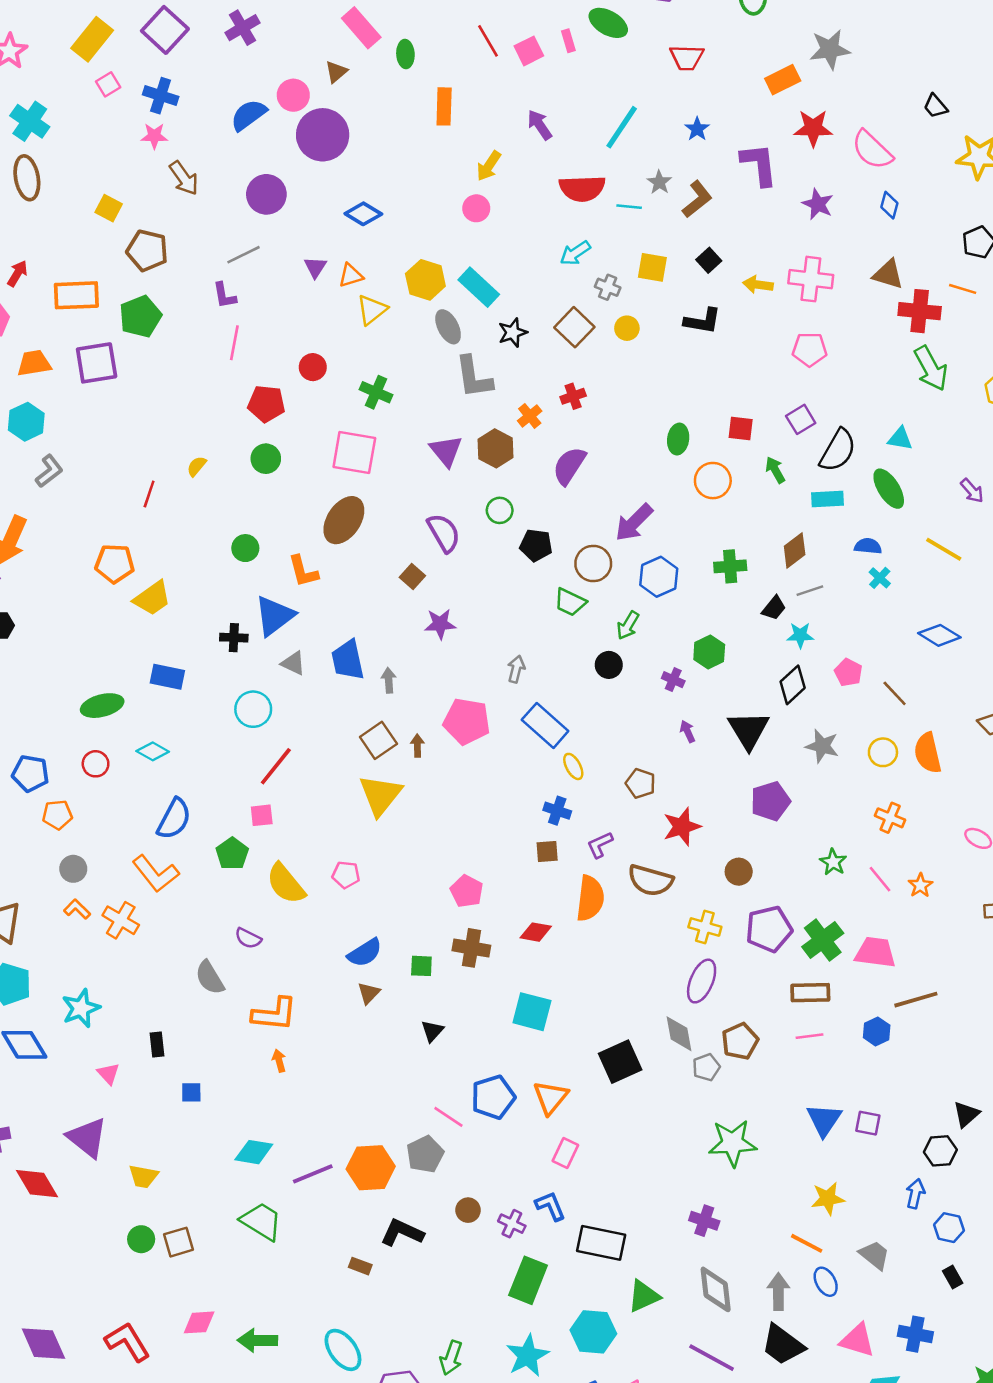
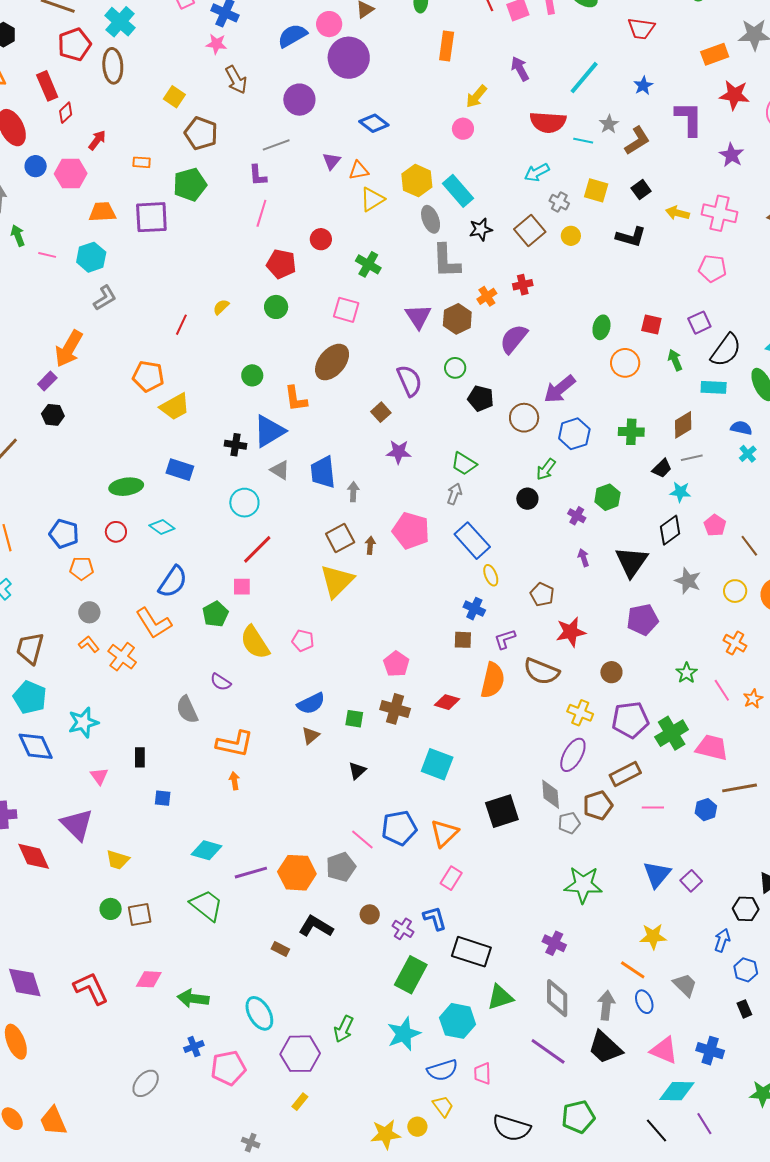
orange rectangle: (76, 295) -> (142, 162), size x0.5
pink square: (354, 452) -> (346, 310), size x0.7
green trapezoid: (570, 602) -> (464, 464), moved
brown rectangle: (810, 993) -> (625, 774), moved, turned -32
purple square: (868, 1123) -> (691, 881), turned 30

